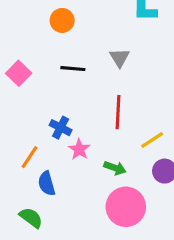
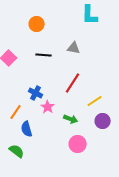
gray triangle: (120, 58) -> (74, 48), turned -48
red line: (118, 112) -> (73, 83), turned 30
pink circle: (126, 207) -> (78, 144), size x0.7

